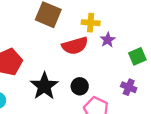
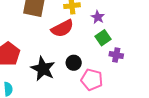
purple star: (108, 40) -> (98, 17), moved
green square: (137, 56) -> (103, 38), moved

